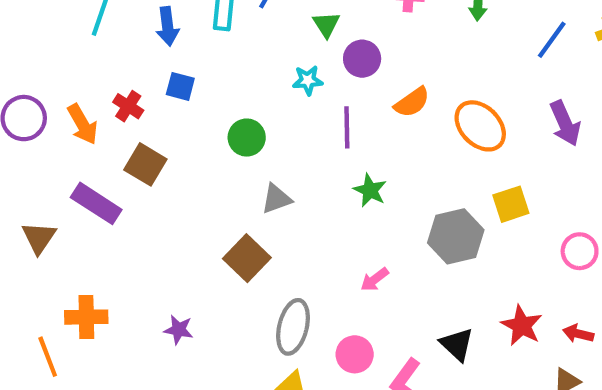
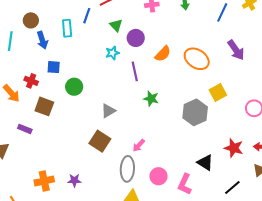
green circle: (247, 138) -> (74, 87), moved
purple rectangle: (96, 203) -> (25, 129), size x0.6
pink arrow: (375, 280) -> (139, 145), moved
orange cross: (86, 317) -> (44, 181), moved

